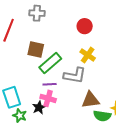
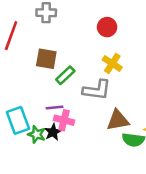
green rectangle: (50, 63) -> (65, 75), size x0.7
purple line: (50, 84) -> (55, 107), moved
green star: (20, 116) -> (37, 134), moved

